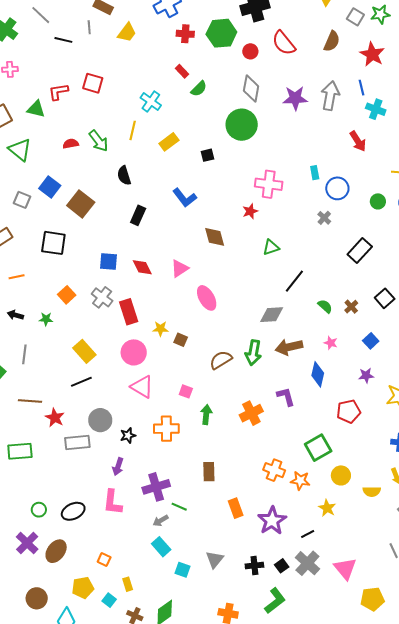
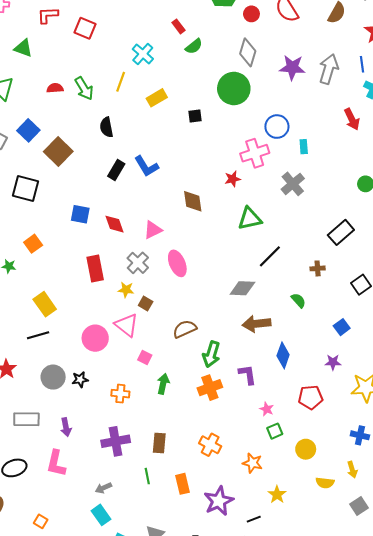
red L-shape: (58, 92) -> (48, 15), moved
pink cross: (269, 184) -> (255, 153), turned -32
blue circle: (337, 188) -> (277, 127), moved
blue L-shape: (185, 198) -> (146, 166), moved
gray cross: (324, 218) -> (293, 184), moved, size x1.6
green triangle: (271, 247) -> (250, 219), size x1.4
gray cross: (102, 297) -> (138, 263), moved
green semicircle: (325, 306) -> (298, 300), moved
brown cross: (351, 307) -> (318, 268), moved, turned 32
pink star: (331, 343) -> (267, 409), moved
pink circle: (134, 352) -> (95, 338), moved
green arrow: (253, 353) -> (211, 354), moved
pink triangle: (142, 387) -> (127, 325), moved
orange cross: (166, 429) -> (120, 394), size x0.7
black star: (128, 435) -> (80, 379), moved
gray rectangle: (77, 443) -> (26, 419), moved
green square: (318, 448) -> (275, 431), size x0.6
purple arrow: (118, 467) -> (66, 427), turned -36
orange cross: (274, 470) -> (210, 445), moved
yellow circle: (341, 475) -> (306, 449), moved
purple cross: (156, 487) -> (116, 441), moved
green line: (179, 507) -> (147, 476), moved, turned 49

